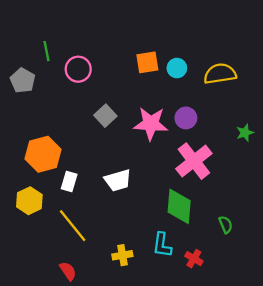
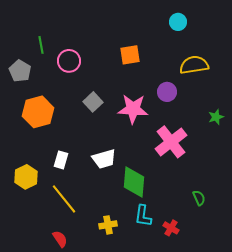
cyan circle: (177, 68) -> (178, 22), moved
purple circle: (186, 118) -> (167, 92), moved
orange hexagon: (43, 154) -> (38, 112), moved
green diamond: (179, 206) -> (134, 182), moved

